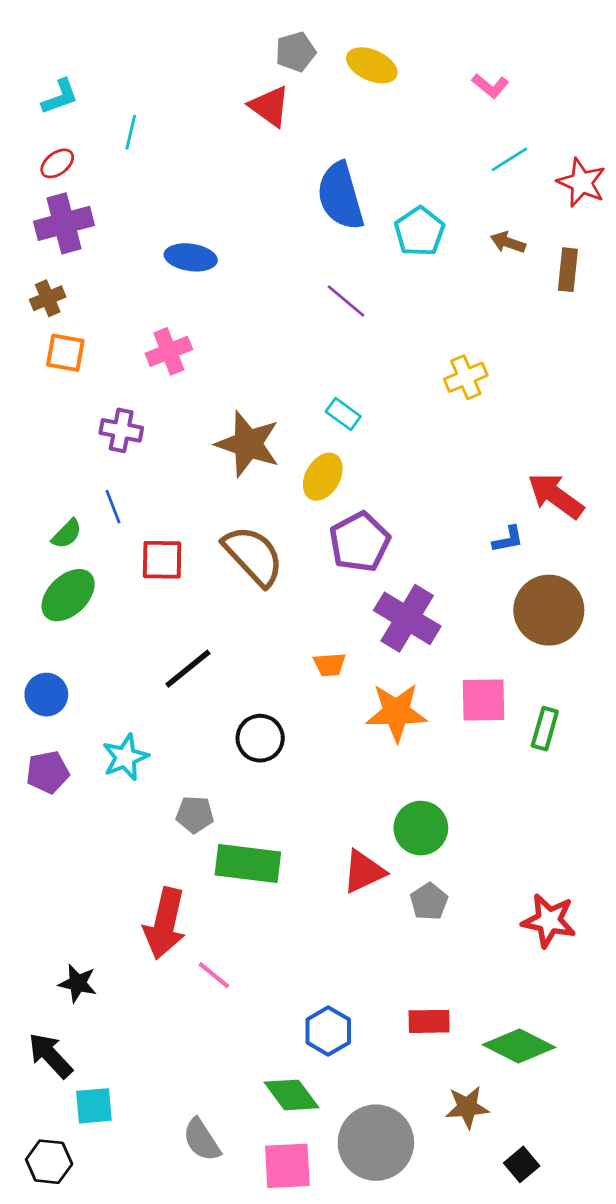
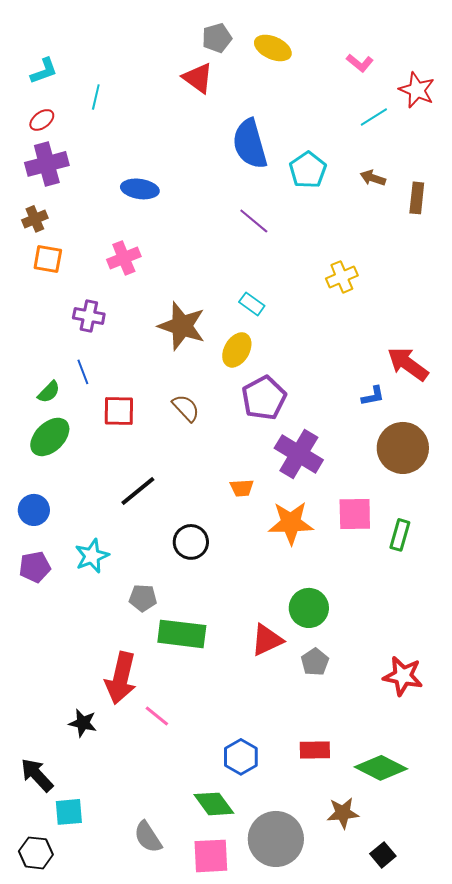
red star: (582, 182) -> (417, 90), moved
brown semicircle: (253, 556) -> (186, 408), size x0.6
black star: (78, 983) -> (83, 723), moved

